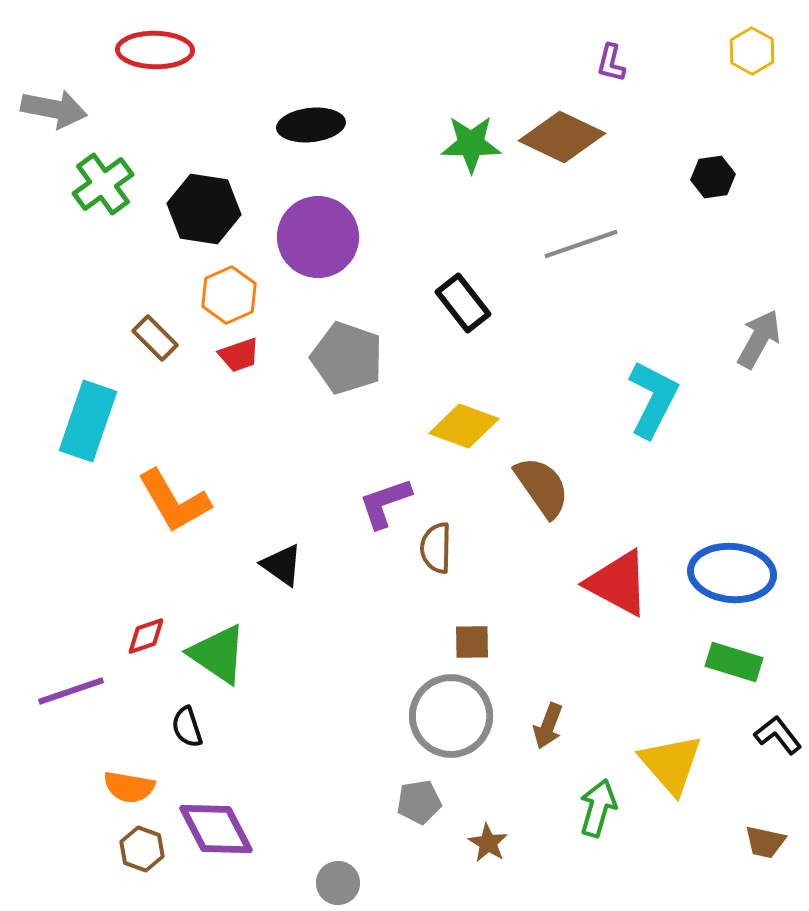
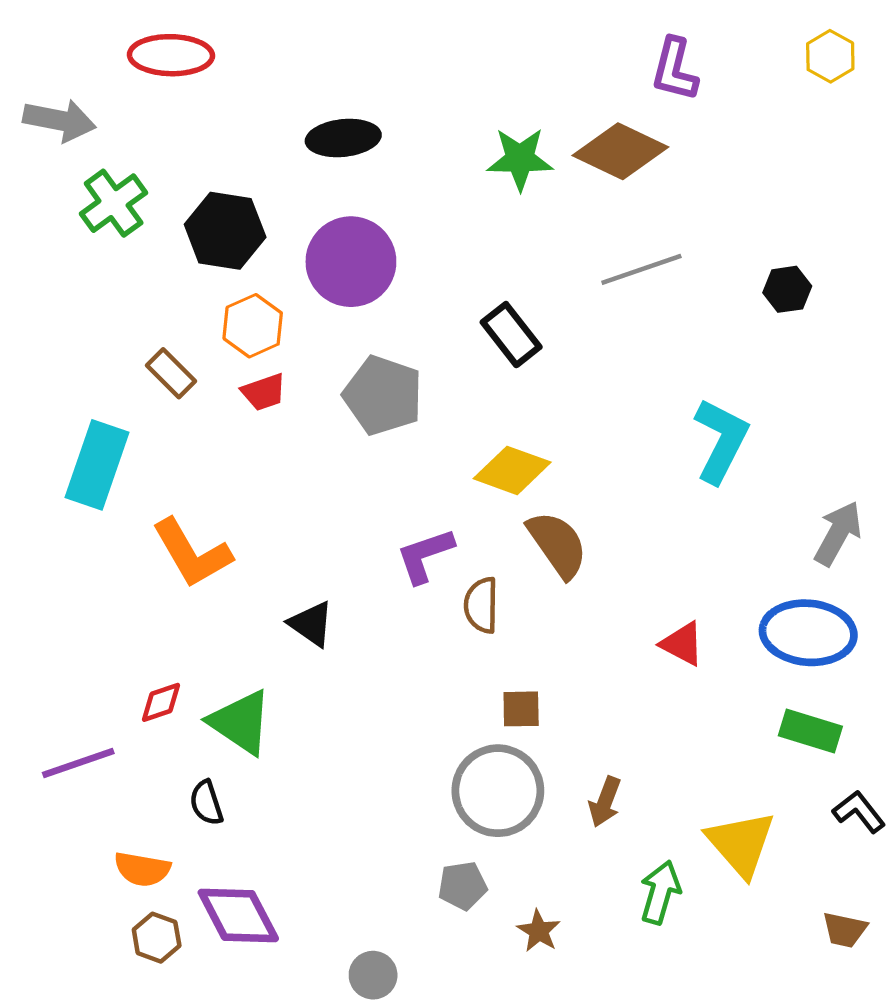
purple L-shape: (611, 63) -> (675, 70), size x1.5
black hexagon: (713, 177) -> (787, 289), moved
gray arrow: (759, 339) -> (838, 533), moved
brown semicircle: (542, 487) -> (557, 544), moved
red triangle: (618, 583) -> (682, 644), size x0.6

